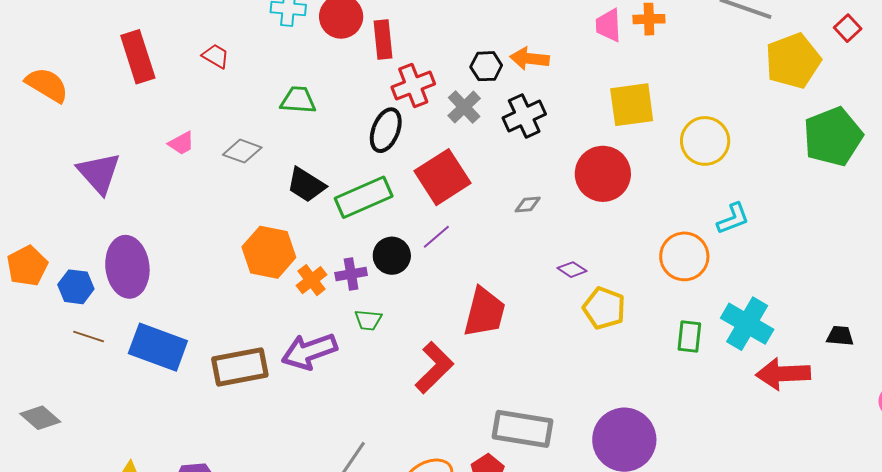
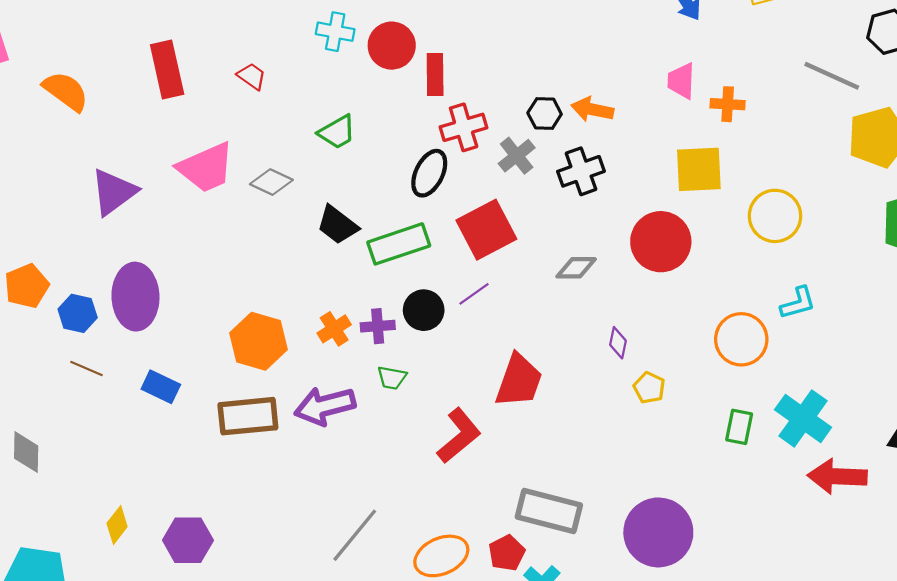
orange cross: (649, 19) -> (728, 104), moved
green trapezoid: (298, 100) -> (337, 132), turned 141
pink trapezoid: (181, 143) -> (206, 168), size x2.0
purple triangle: (99, 173) -> (114, 192), turned 30
gray diamond: (528, 205) -> (576, 268), size x1.4
orange hexagon: (269, 252) -> (258, 341), moved
purple diamond: (572, 270) -> (618, 343), turned 64
yellow pentagon: (604, 308) -> (649, 388), size x0.7
blue rectangle: (158, 347) -> (161, 387), size x0.6
gray diamond: (40, 418) -> (26, 452), turned 45

